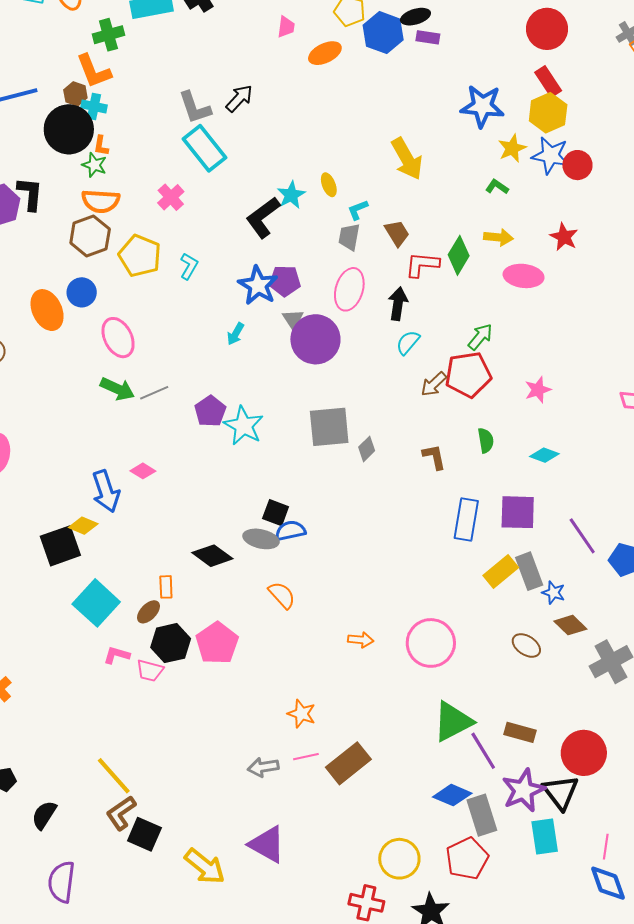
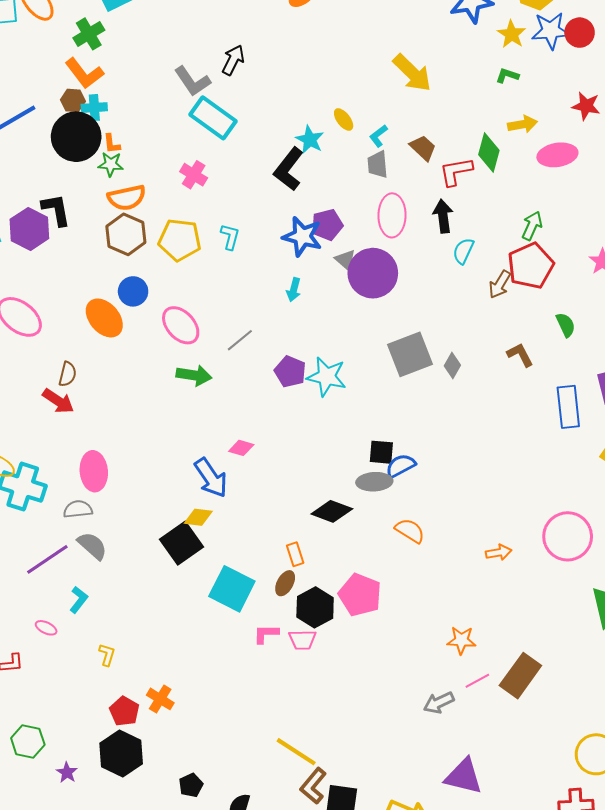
gray line: (154, 393) -> (240, 340), moved

